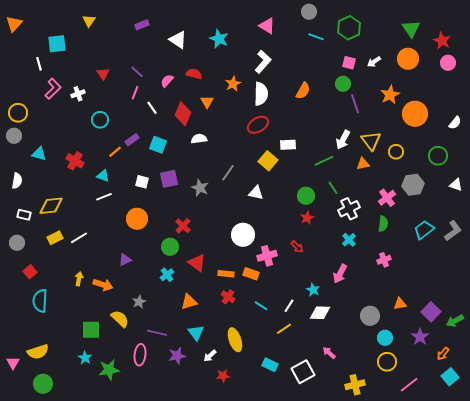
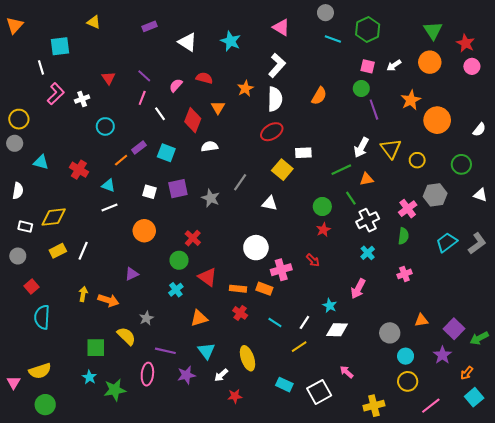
yellow triangle: (89, 21) -> (94, 22), turned -40
orange triangle: (363, 164) -> (367, 179), moved
white line: (79, 238) -> (83, 251), turned -36

